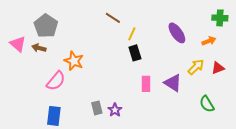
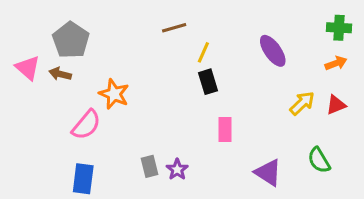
brown line: (113, 18) -> (174, 28), turned -49
orange arrow: (209, 41) -> (336, 63), moved
purple triangle: (173, 83) -> (268, 173), moved

